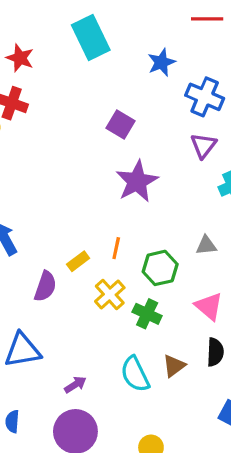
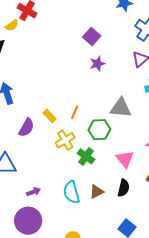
purple star: (137, 181) -> (97, 64), moved, size x0.6
gray triangle: (206, 245) -> (121, 108), moved, size x1.6
yellow rectangle: (78, 261) -> (50, 116), turned 72

